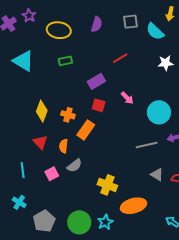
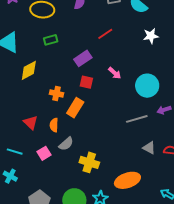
yellow diamond: (42, 111) -> (29, 70), moved, turned 45
cyan line: (23, 170) -> (15, 152), turned -63
yellow cross: (107, 185) -> (89, 162), moved
cyan cross: (19, 202) -> (10, 176), moved

